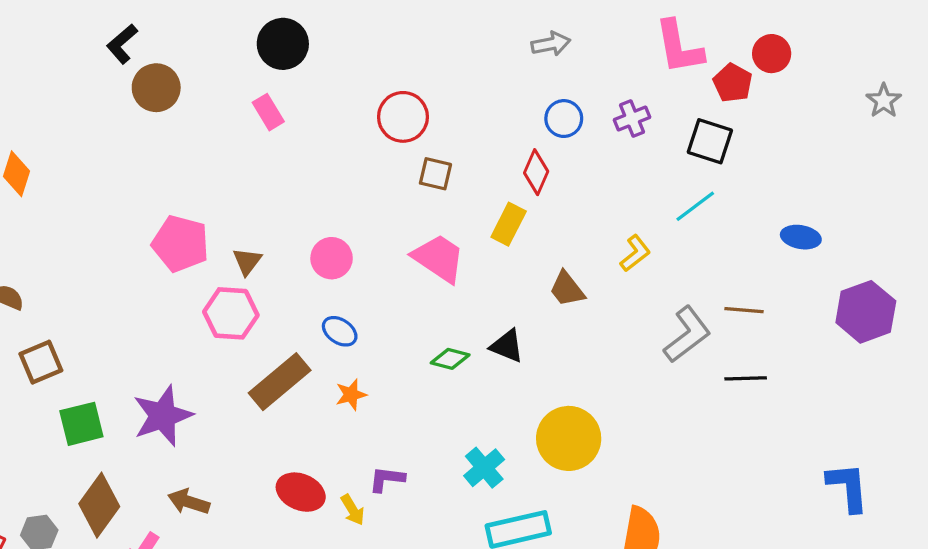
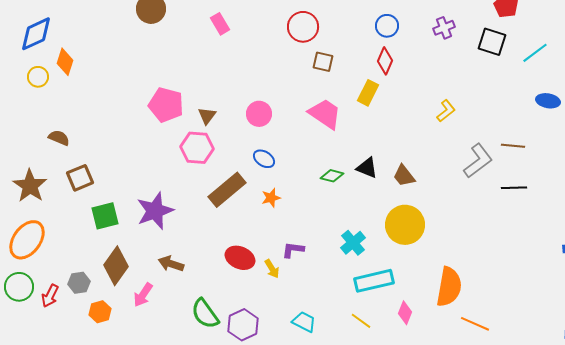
blue circle: (564, 119) -> (387, 26), moved
cyan line: (695, 206) -> (535, 53), moved
brown trapezoid: (567, 289) -> (404, 176), moved

